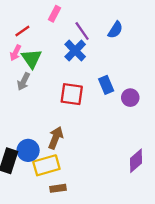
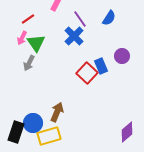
red square: (72, 94) -> (87, 73), moved, turned 35
purple circle: (130, 98) -> (122, 56), moved

